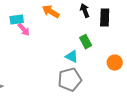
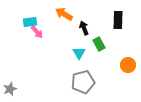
black arrow: (85, 11) -> (84, 28), moved
cyan triangle: (72, 57) -> (79, 53), moved, turned 32

